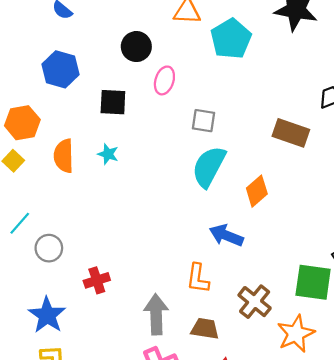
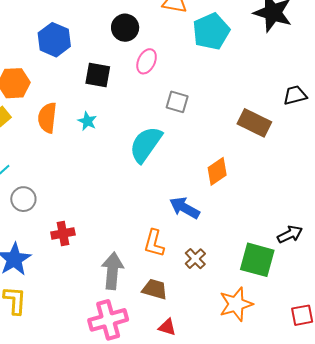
cyan semicircle: (209, 167) -> (146, 144), moved
brown cross: (255, 302) -> (195, 259), moved, size x0.7

